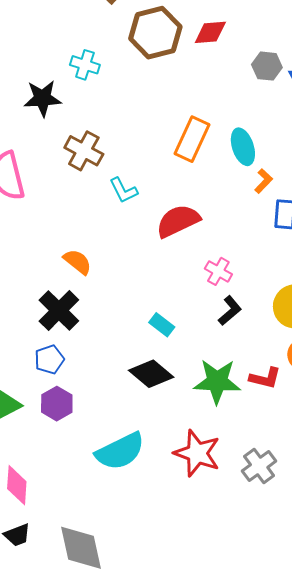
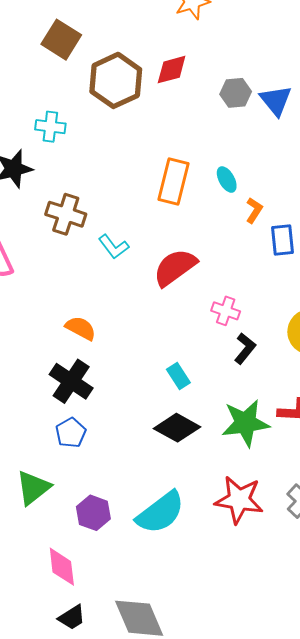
cyan ellipse: (243, 147) -> (227, 180), size x0.7
cyan rectangle: (162, 325) -> (178, 376), turned 30
purple hexagon: (57, 404) -> (93, 513), moved

